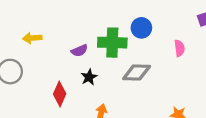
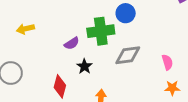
yellow arrow: (32, 38) -> (25, 29), moved
pink semicircle: (179, 48) -> (167, 62), moved

